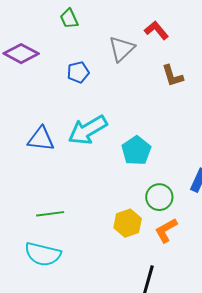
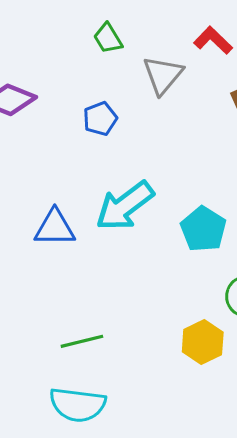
green trapezoid: (69, 19) -> (108, 38), moved

